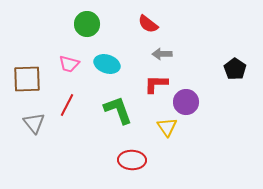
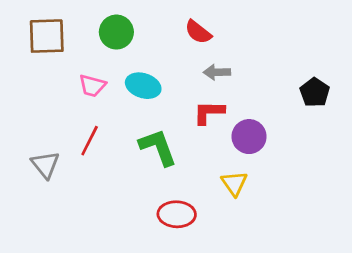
brown square: (27, 79) -> (47, 36), moved
yellow triangle: (167, 127) -> (234, 183), moved

